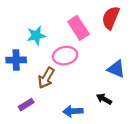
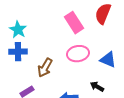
cyan star: (36, 36) -> (18, 30), moved, turned -30
pink ellipse: (65, 56) -> (78, 54), moved

